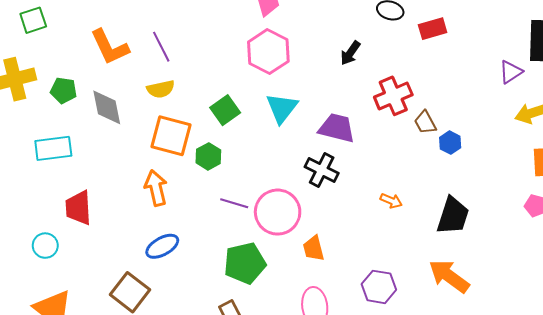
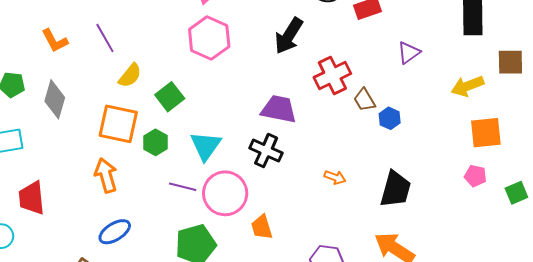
orange L-shape: (110, 47) -> (55, 41), size x0.7
black arrow: (350, 53) -> (289, 36), size x1.5
purple triangle: (511, 72) -> (409, 53), moved
yellow semicircle: (161, 89) -> (130, 76), moved, turned -36
gray diamond: (107, 107) -> (55, 99), turned 30
cyan triangle: (282, 108) -> (206, 146), moved

